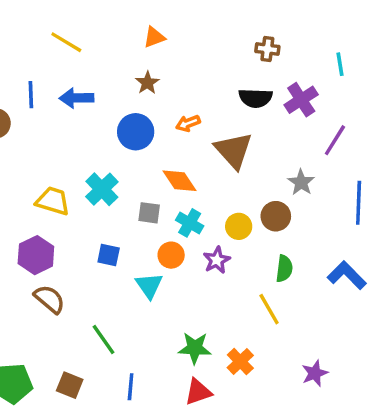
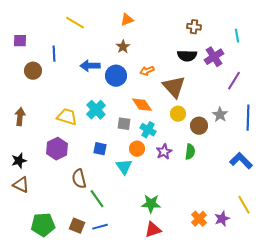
blue arrow: (76, 98) -> (90, 66), moved
gray star: (301, 182) -> (220, 115), moved
yellow circle: (239, 226) -> (178, 114), moved
green semicircle: (284, 269) -> (190, 152), moved
brown semicircle: (49, 299) -> (79, 179), moved, turned -144
yellow line: (269, 309) -> (244, 205), moved
orange cross: (240, 361) -> (199, 219), moved
blue line: (131, 387) -> (100, 227), moved, turned 70

